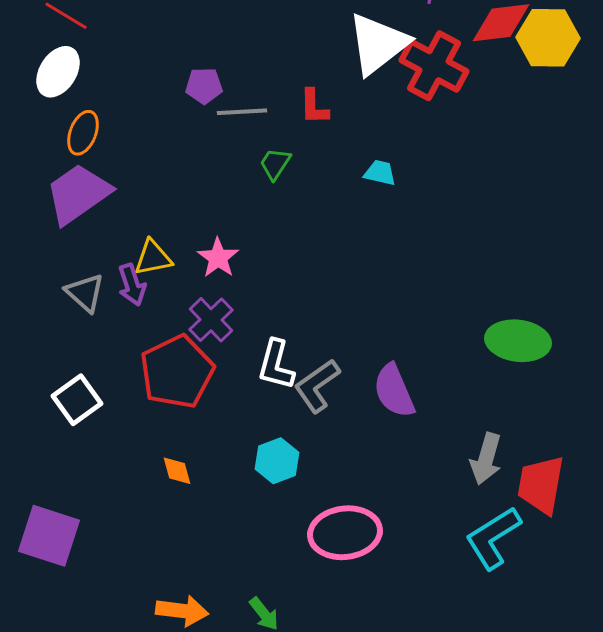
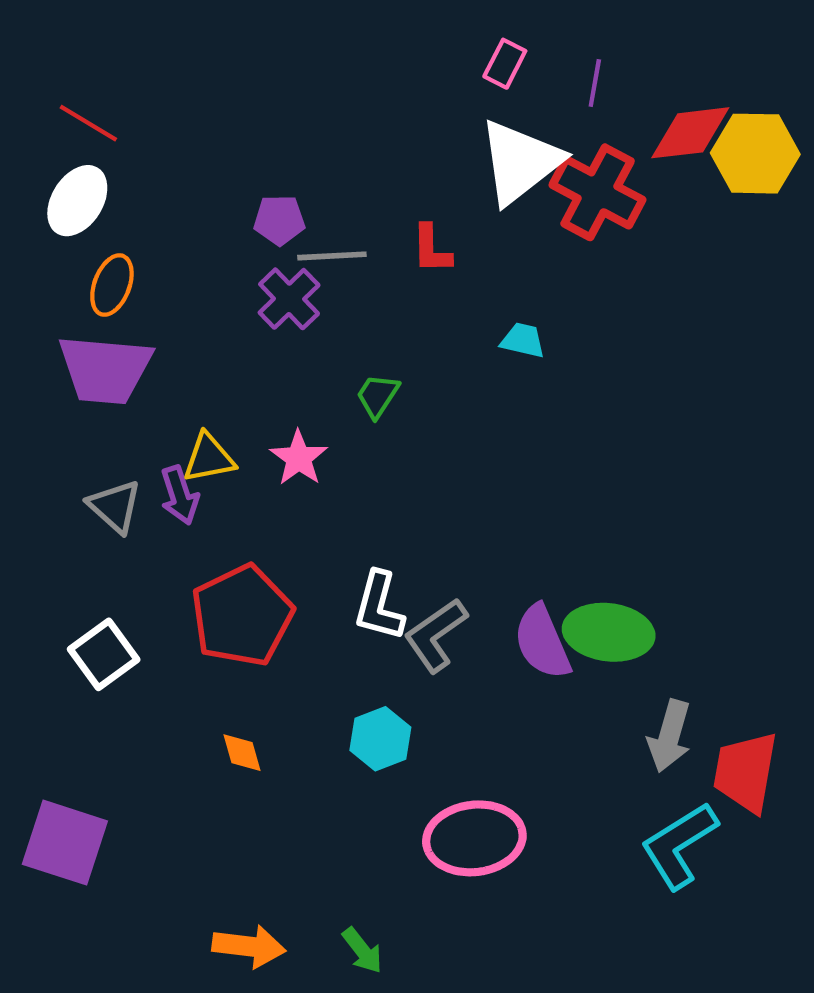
green trapezoid: (275, 164) -> (378, 396), moved
purple trapezoid: (78, 194) -> (105, 369), turned -140
purple cross: (211, 320) -> (289, 299), moved
green ellipse: (518, 341) -> (609, 632), moved

